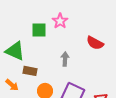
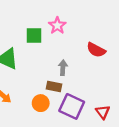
brown rectangle: (30, 71) -> (54, 86), moved

